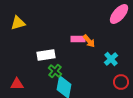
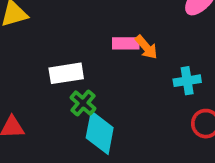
cyan cross: (111, 59) -> (187, 81), turned 32

